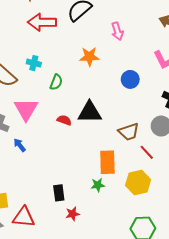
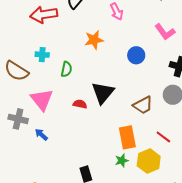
black triangle: (90, 112) -> (103, 93), turned -40
red line: (147, 152) -> (163, 137), moved
yellow hexagon: (138, 183) -> (149, 161), moved

